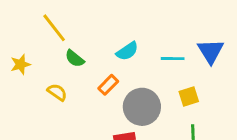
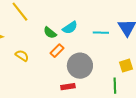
green semicircle: (75, 59) -> (50, 33), moved
yellow square: (189, 97) -> (126, 66), moved

